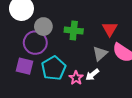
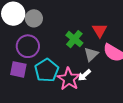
gray circle: (43, 27) -> (34, 18), moved
green cross: (74, 31) -> (74, 39), moved, turned 36
pink star: (76, 78) -> (69, 79), size x1.6

